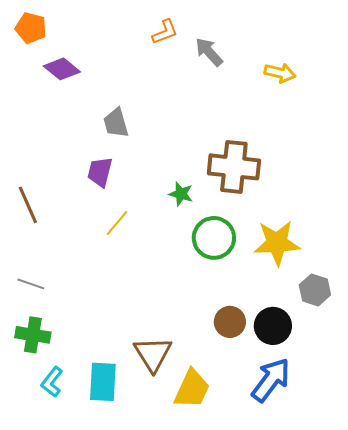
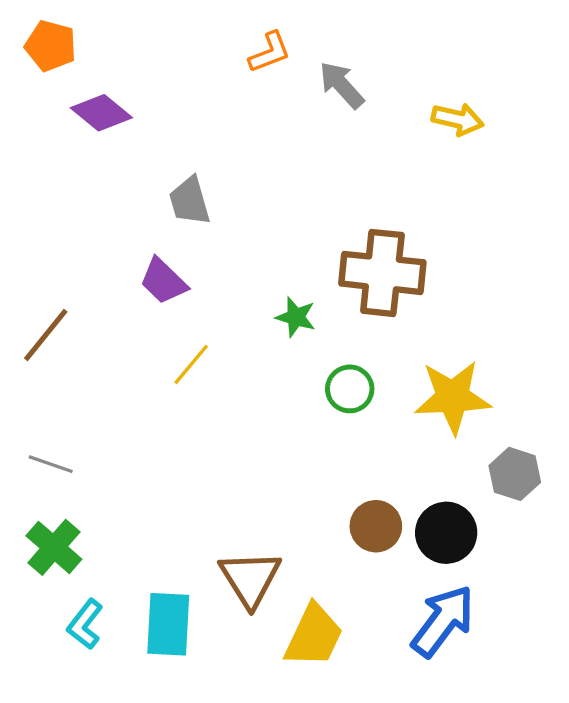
purple trapezoid: (100, 172) -> (163, 281), turned -60
brown line: (28, 205) -> (46, 335), turned 63
green circle: (214, 238) -> (350, 389), size x0.7
green cross: (33, 335) -> (54, 547), turned 32

